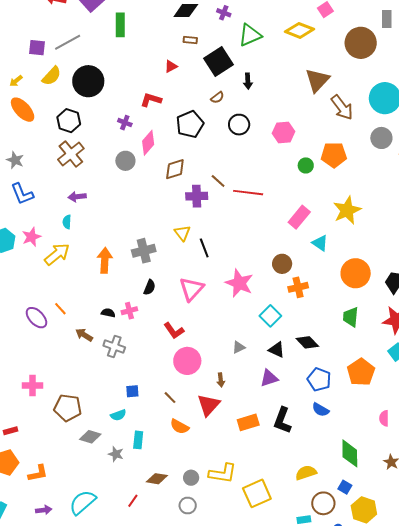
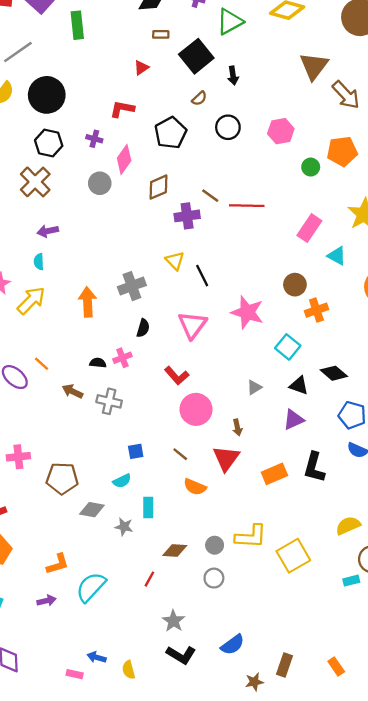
black hexagon: (69, 121) -> (49, 143), moved
orange L-shape: (38, 473) -> (58, 564), moved

